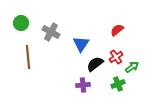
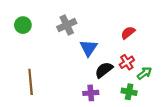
gray cross: (51, 32) -> (67, 25), moved, turned 36
brown line: (28, 57) -> (31, 82), moved
green cross: (118, 84) -> (129, 92), turned 32

